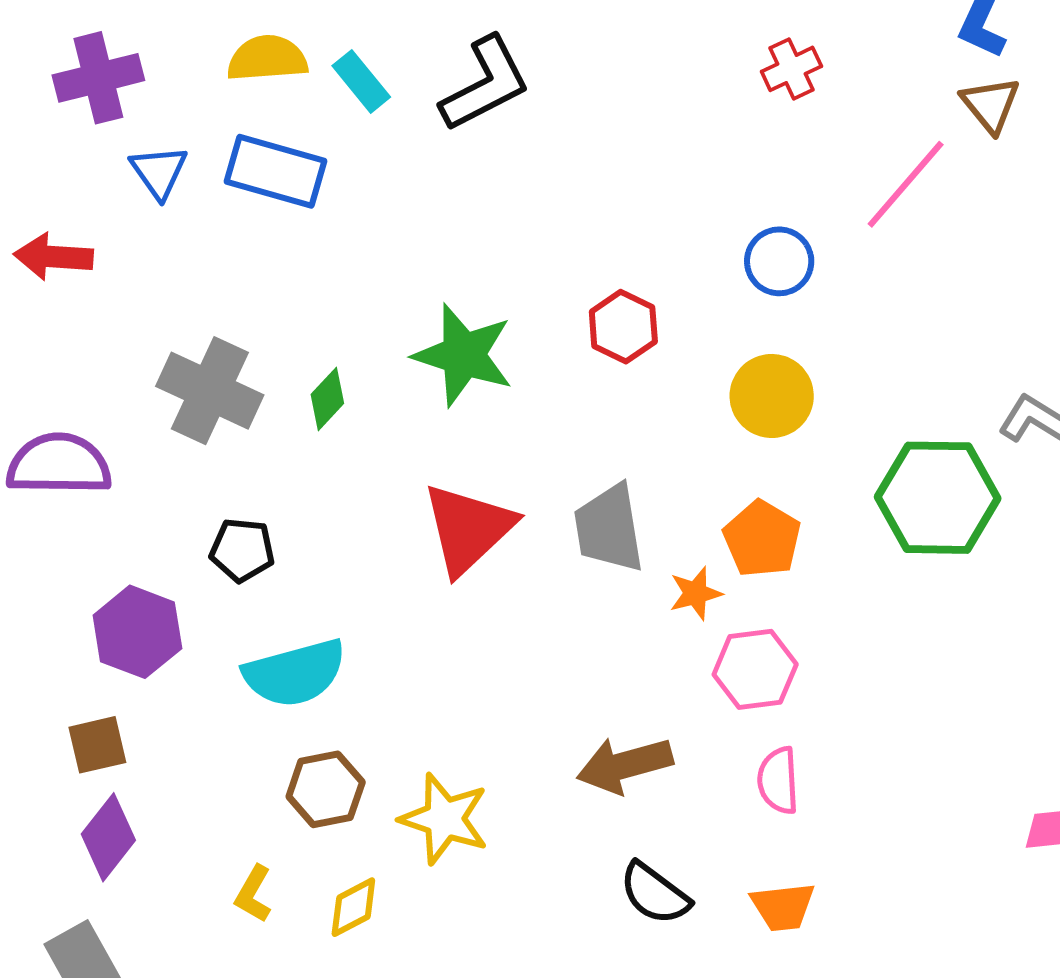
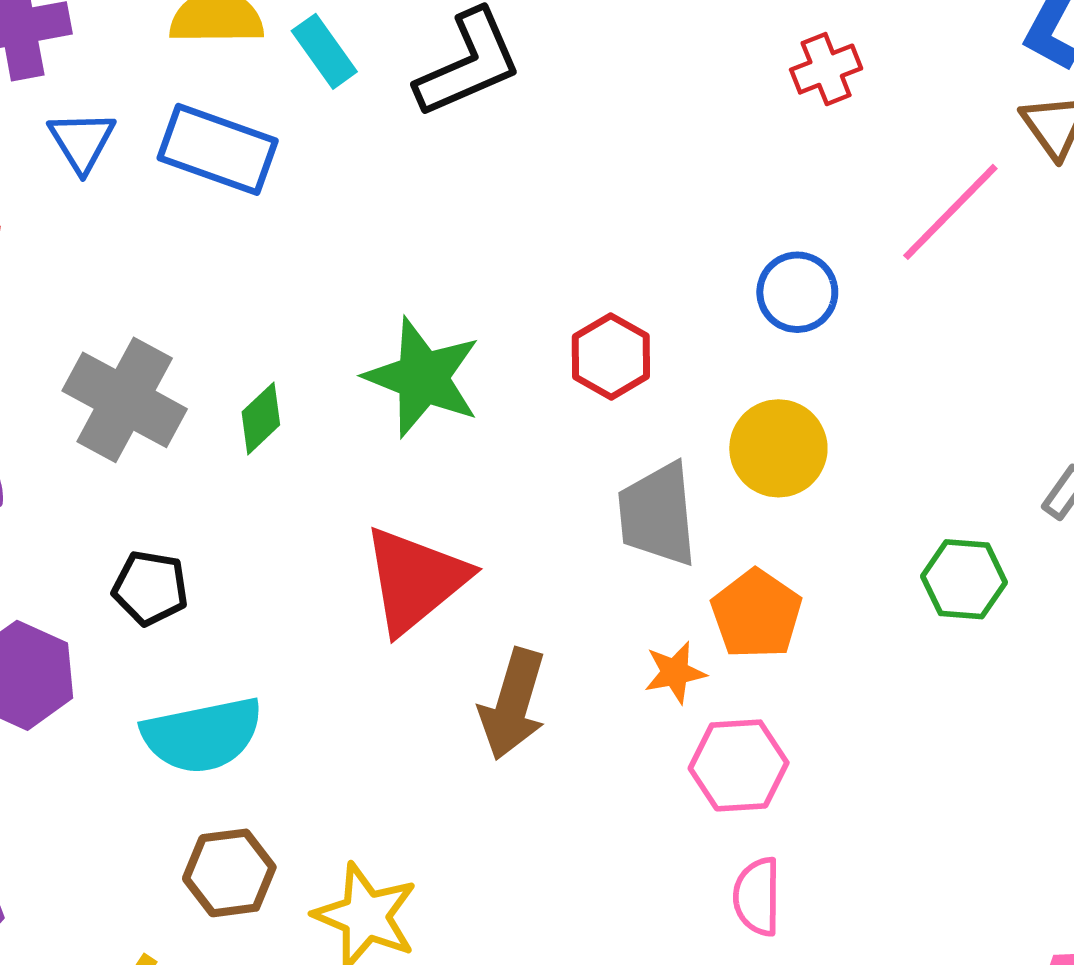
green hexagon: (938, 498) -> (964, 579), size x0.6
gray trapezoid: (609, 528) -> (658, 514), moved
brown arrow: (625, 765) -> (513, 704), moved, turned -62

